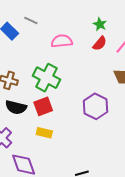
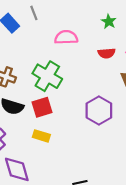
gray line: (31, 20) -> (34, 13), turned 40
red semicircle: (100, 43) -> (107, 53), moved, turned 42

